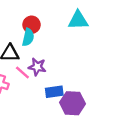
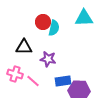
cyan semicircle: (28, 37) -> (54, 28), moved
pink line: (22, 72) -> (33, 81), moved

